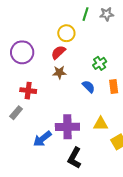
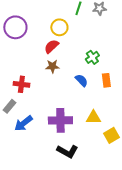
purple circle: (22, 52) -> (15, 27), moved
blue arrow: (42, 139) -> (23, 123), moved
black L-shape: (74, 158) -> (67, 151), turned -90

